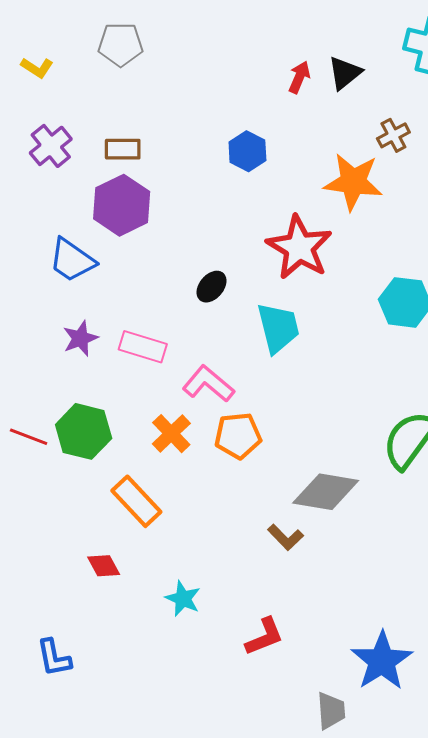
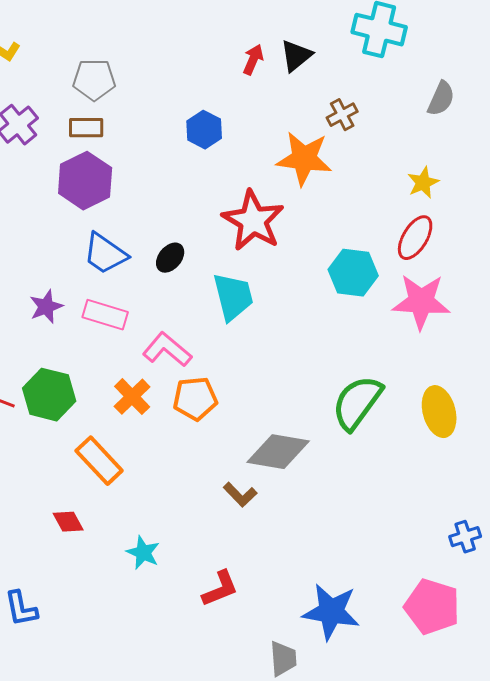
gray pentagon: (121, 44) -> (94, 80), moved
blue trapezoid: (72, 260) -> (105, 254), moved
blue star: (382, 661) -> (331, 612), turned -30

